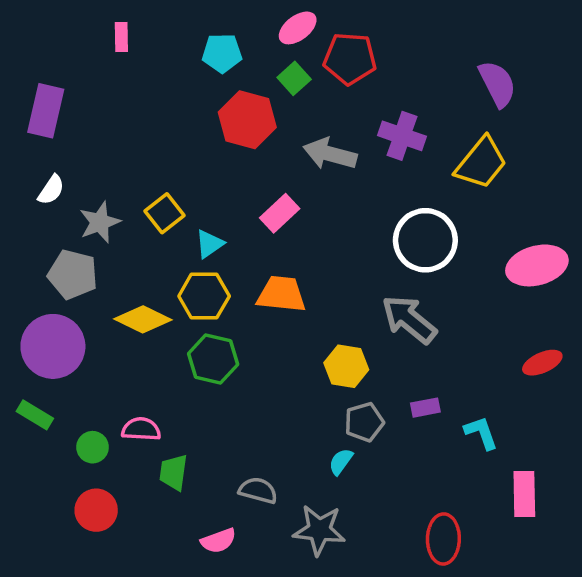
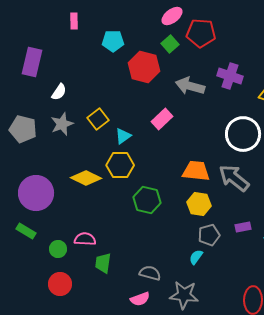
cyan pentagon: (222, 53) -> (113, 41), moved
white semicircle: (51, 190) -> (59, 92), moved
gray pentagon: (73, 274) -> (23, 129), moved
orange trapezoid: (281, 294) -> (196, 171), moved
green hexagon: (213, 359) -> (147, 200), moved
pink semicircle: (218, 541) -> (140, 299), moved

